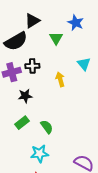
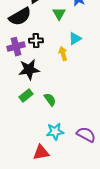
cyan triangle: (84, 64) -> (75, 39), moved, turned 40
black star: (25, 96) -> (29, 70), size x1.5
cyan star: (40, 154) -> (55, 132), moved

